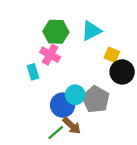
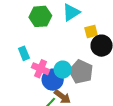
pink cross: (50, 55) -> (41, 69), moved
yellow square: (112, 55) -> (91, 32), turned -32

